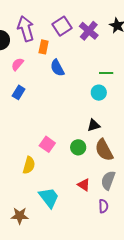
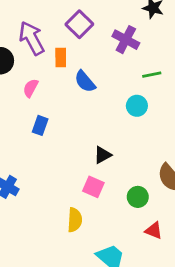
purple cross: (89, 31) -> (126, 40), moved
cyan circle: (99, 93) -> (137, 106), moved
black triangle: (94, 125) -> (103, 155), moved
green circle: (78, 147) -> (138, 197), moved

